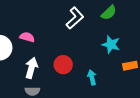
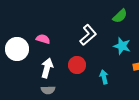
white L-shape: (75, 18) -> (88, 35), moved

